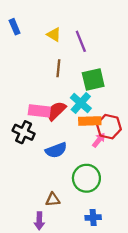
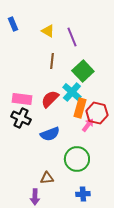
green square: (93, 79) -> (83, 71), turned -30
pink rectangle: (39, 111) -> (22, 99), moved
orange rectangle: (90, 121) -> (80, 108), turned -72

